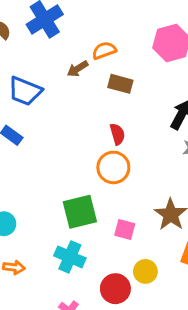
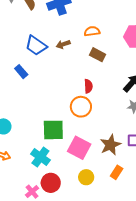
brown arrow: (77, 69) -> (63, 44), moved
pink square: (125, 230) -> (79, 148), size x1.6
red circle: (115, 289) -> (51, 183), moved

